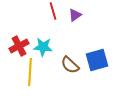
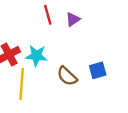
blue square: (97, 60) -> (98, 70), size x0.7

